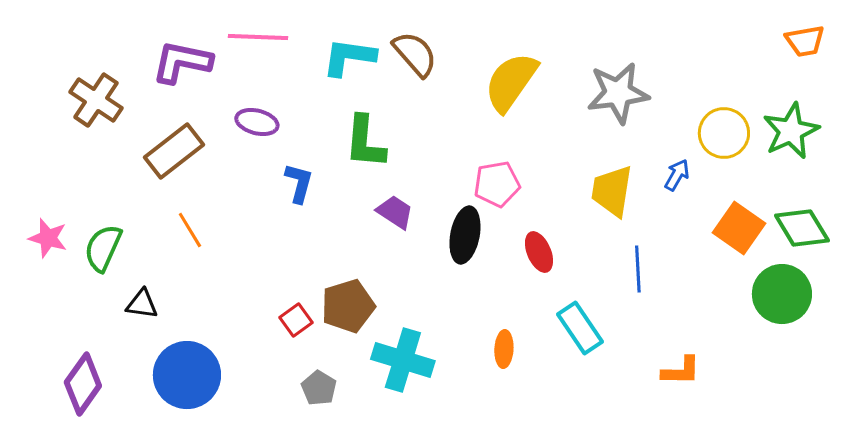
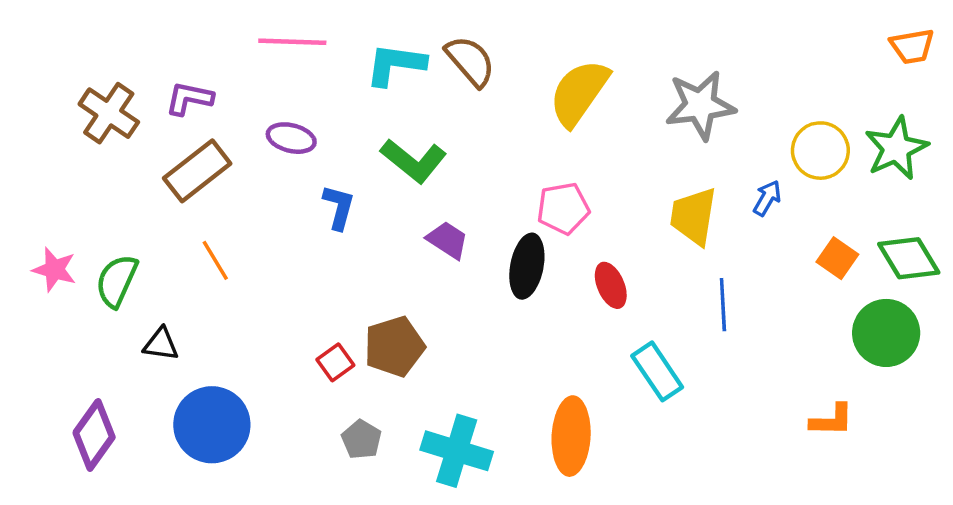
purple L-shape: (182, 62) -> (189, 98), moved, size x0.7
green L-shape: (365, 142) -> (414, 161), turned -56
orange square: (739, 228) -> (837, 258), size x0.7
orange ellipse: (504, 349) -> (571, 436), moved, size x1.8
cyan cross: (403, 360) -> (457, 451), moved
orange L-shape: (681, 371) -> (832, 420), moved

